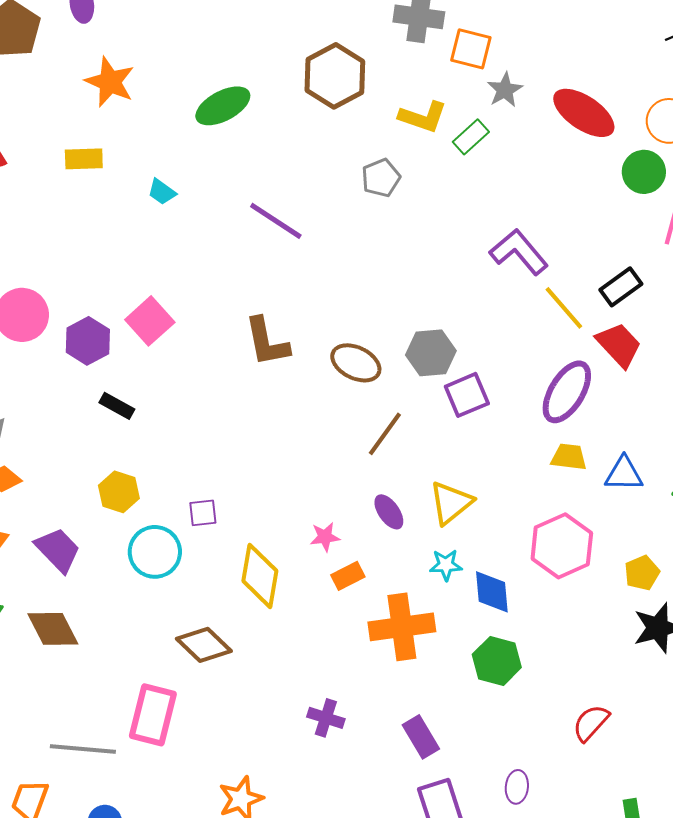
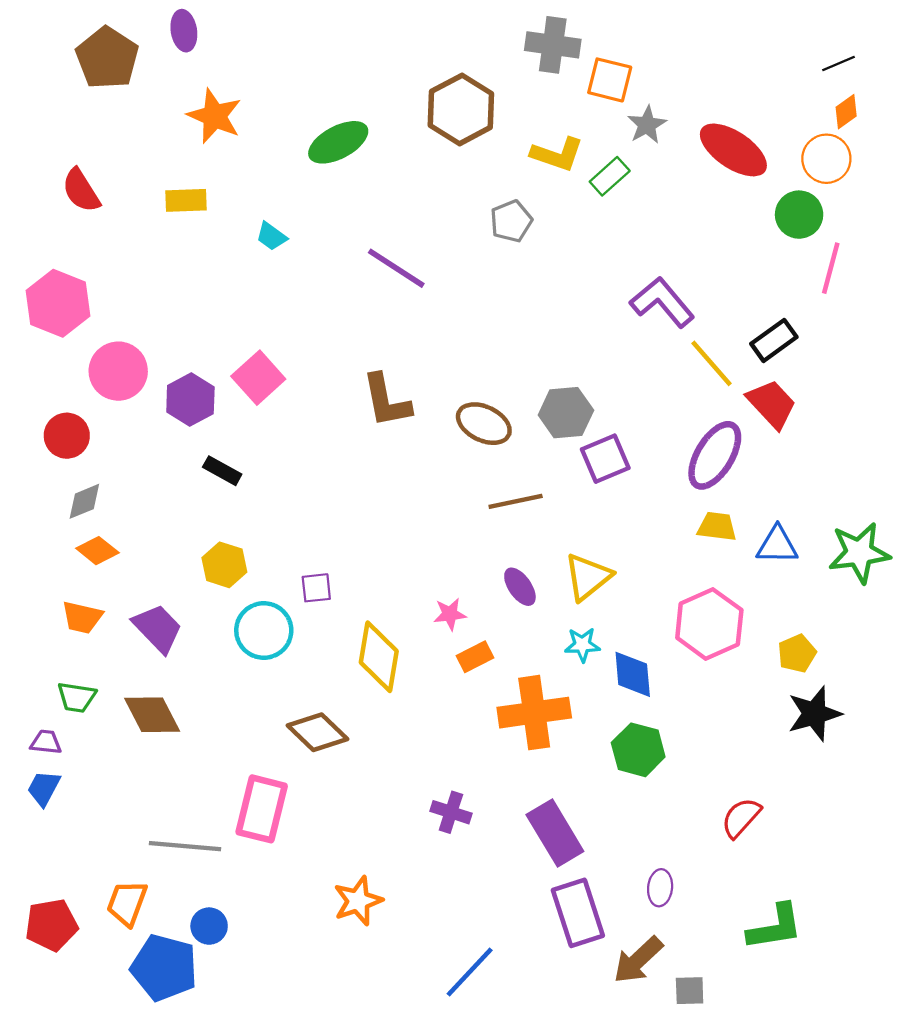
brown line: (385, 434) -> (516, 501), turned 42
purple rectangle: (421, 737) -> (555, 833), size x1.4

